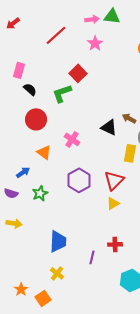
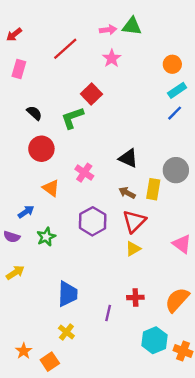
pink rectangle: (19, 70) -> (19, 69), moved
brown arrow: (129, 118) -> (127, 193), moved
yellow arrow: (14, 223) -> (15, 272), turned -42

